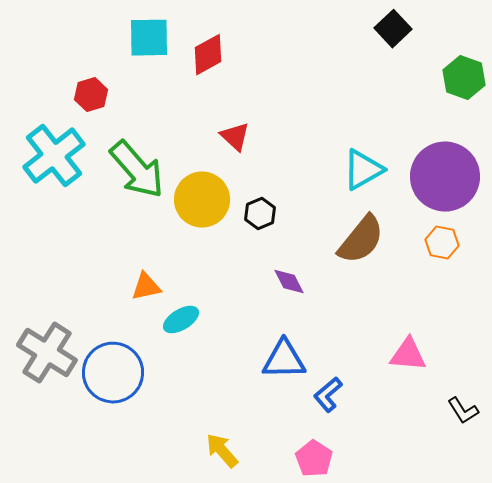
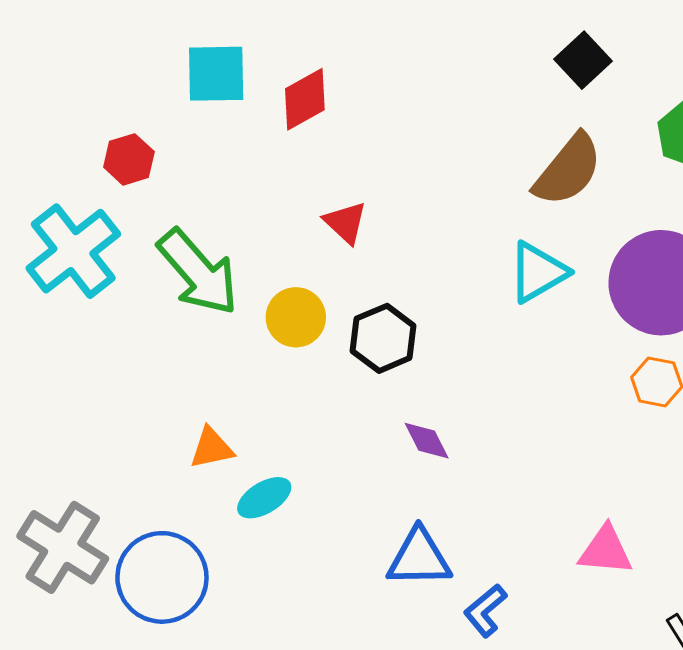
yellow circle: (202, 200) -> (296, 317), size x0.7
black hexagon: (260, 214) -> (383, 338), size x1.4
brown semicircle: (361, 240) -> (568, 170), moved

